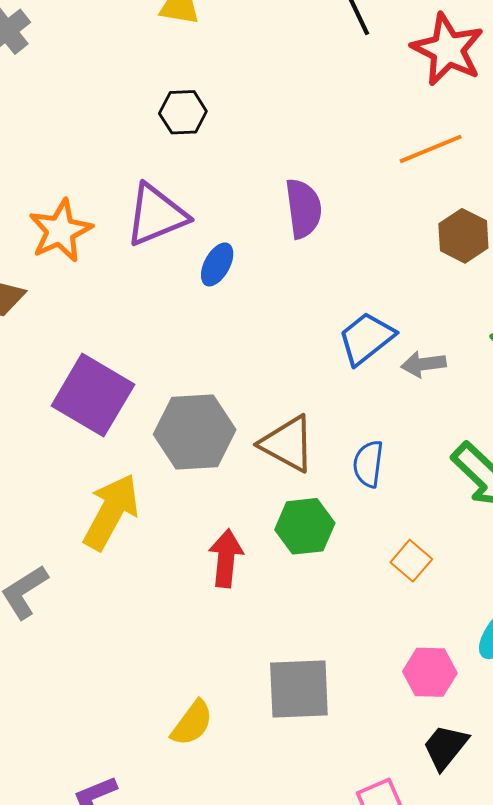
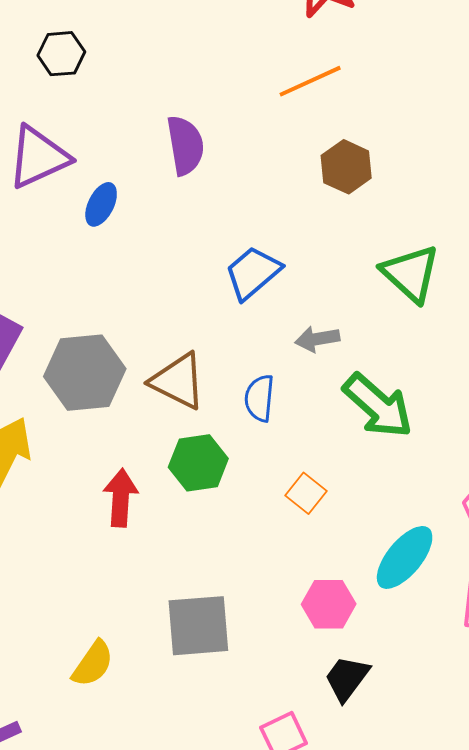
gray arrow: (423, 364) -> (317, 339), moved

